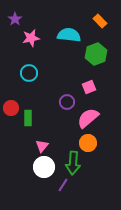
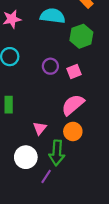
purple circle: (67, 102) -> (50, 66), moved
pink triangle: (42, 146) -> (40, 128), moved

